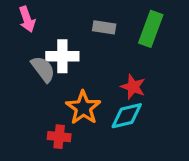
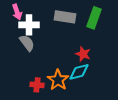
gray rectangle: (104, 27) -> (65, 17), size x1.5
white cross: (62, 56) -> (29, 25), moved
orange star: (83, 108) -> (58, 80), moved

